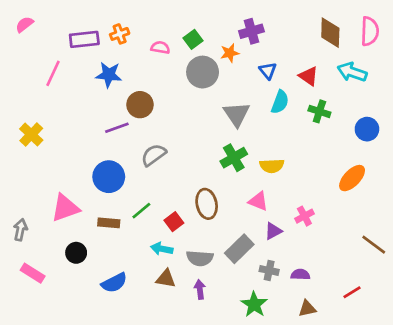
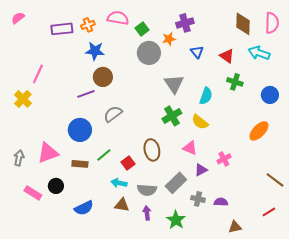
pink semicircle: (160, 48) -> (118, 18), moved, size x1.5
pink line: (53, 73) -> (38, 74), moved
blue star: (109, 75) -> (95, 51), moved
cyan semicircle: (280, 102) -> (206, 96), moved
yellow semicircle: (272, 166) -> (200, 122), turned 42
gray arrow: (20, 230) -> (19, 158), moved
pink rectangle: (33, 273) -> (33, 193), moved
red line: (352, 292) -> (269, 212), moved
green star: (254, 304) -> (176, 220), moved
brown triangle: (307, 309) -> (235, 227), moved

